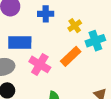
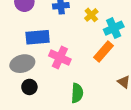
orange rectangle: (71, 56) -> (104, 51), moved

